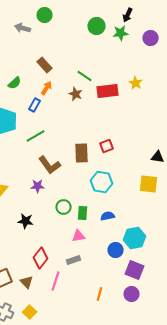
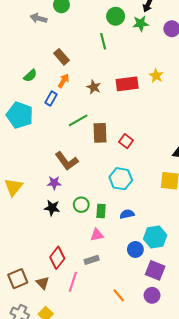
green line: (85, 76) -> (103, 41), moved, turned 42
green line: (36, 136) -> (78, 120), moved
red square: (107, 146) -> (126, 141), turned -32
brown rectangle: (82, 153) -> (100, 133), moved
black star: (26, 221) -> (52, 208), moved
orange line: (100, 294) -> (119, 295), turned -56

